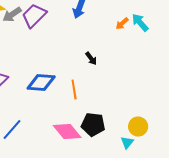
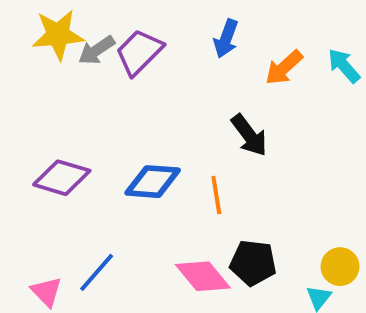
orange arrow: (122, 24) -> (284, 68), moved, size x1.5
black arrow: (91, 58) -> (249, 135), size x1.6

